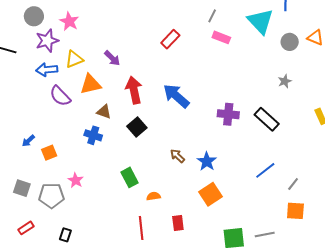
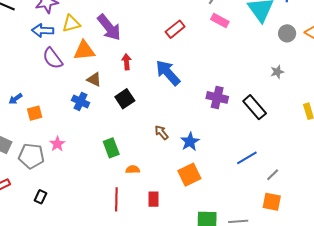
red rectangle: (170, 39) -> (175, 29), moved
purple arrow: (112, 58) -> (109, 27), size x1.6
red arrow: (134, 90) -> (127, 62), size x0.6

